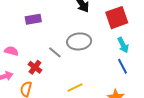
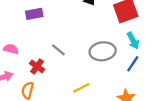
gray ellipse: (79, 41) -> (103, 51), moved
blue line: (122, 66) -> (133, 64), turned 63

